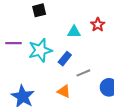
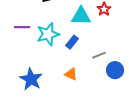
cyan triangle: (74, 32) -> (81, 16), size x1.5
gray line: (83, 73) -> (99, 55), moved

